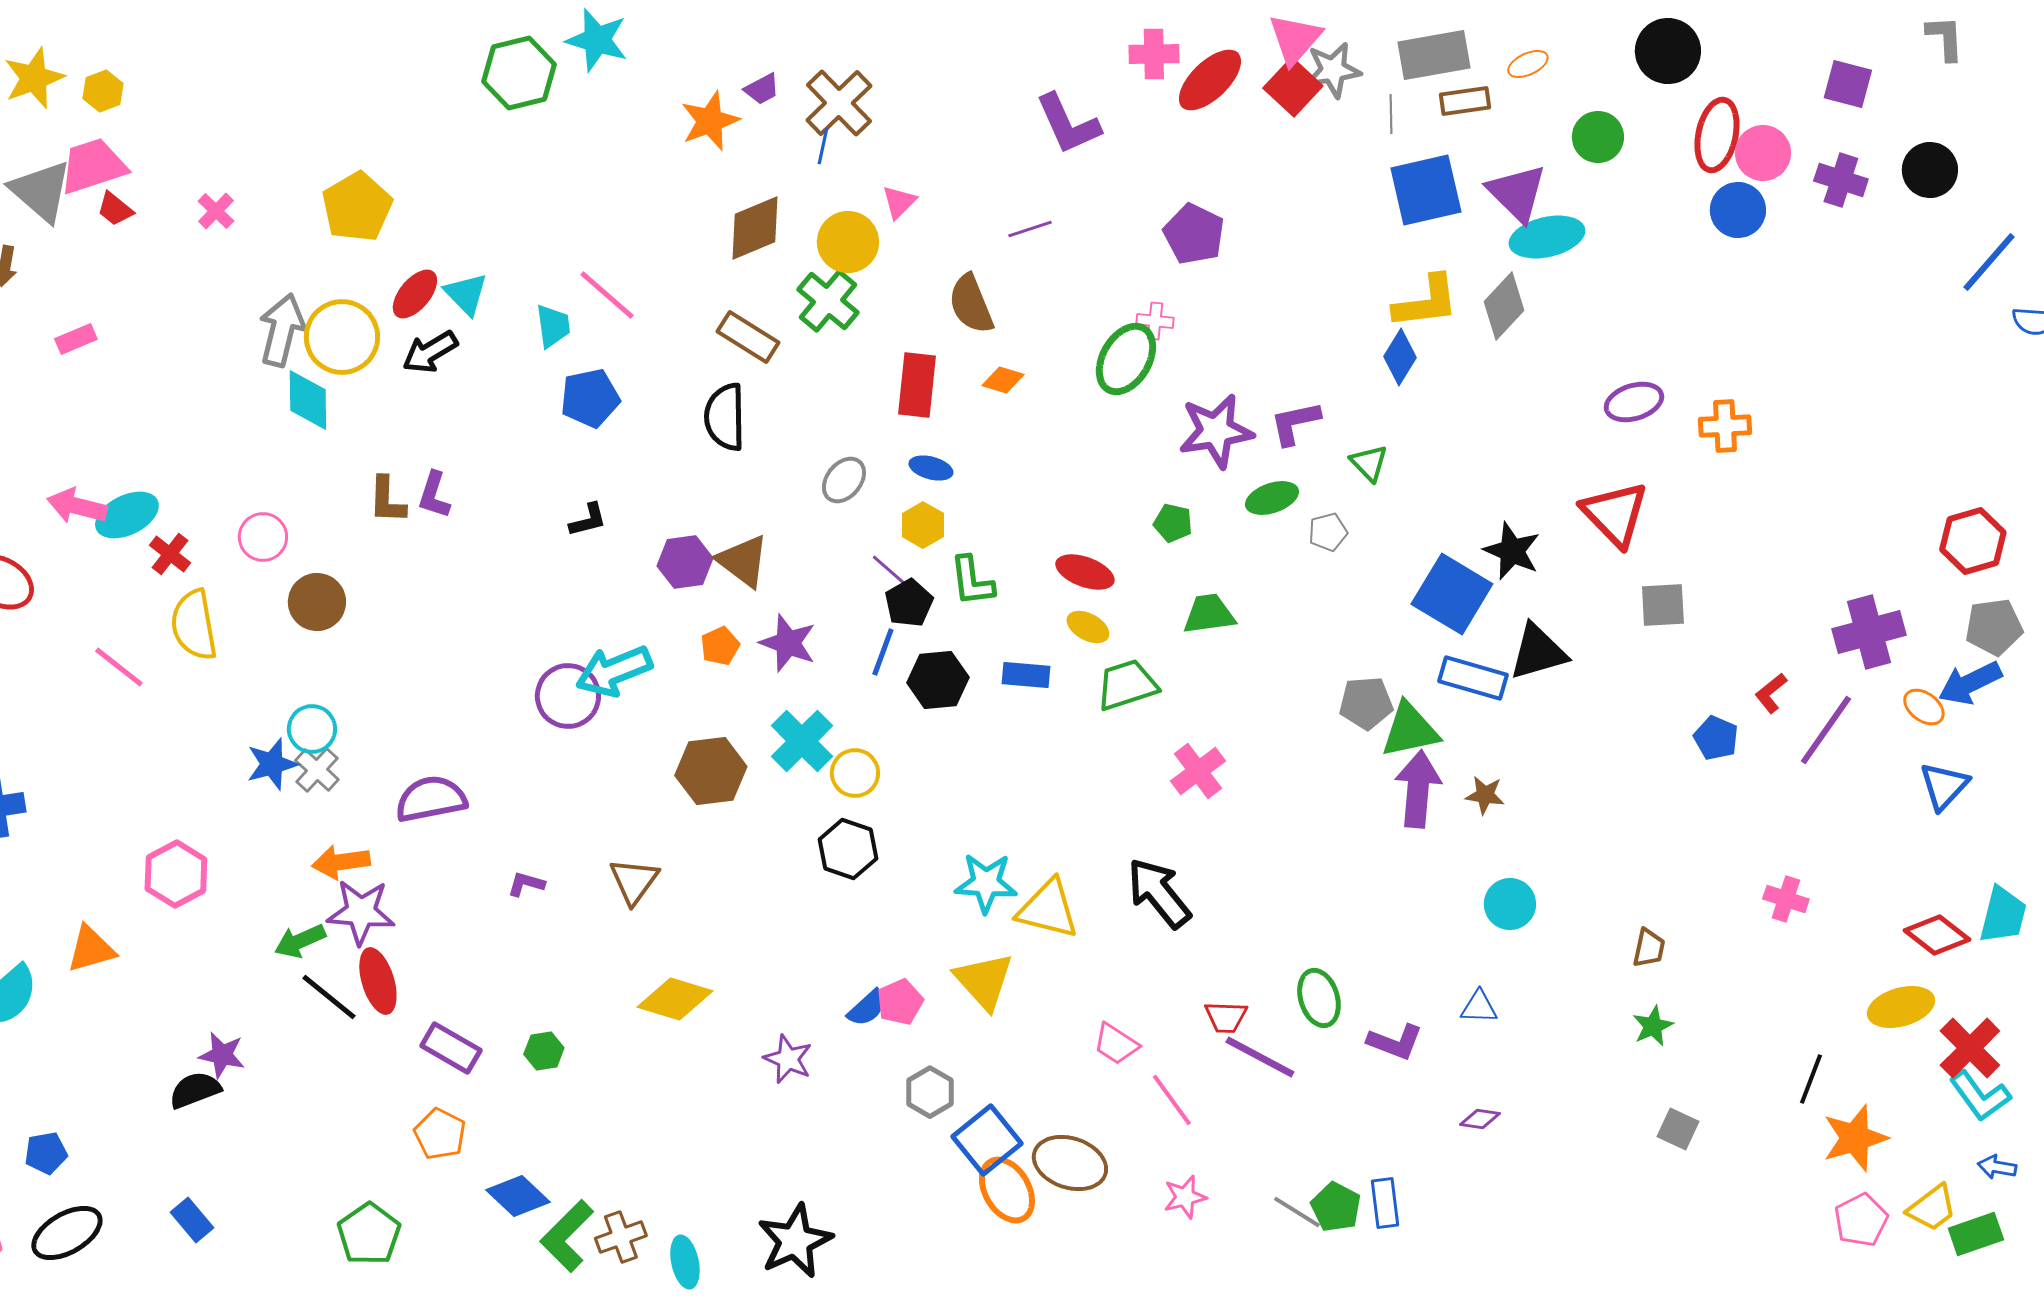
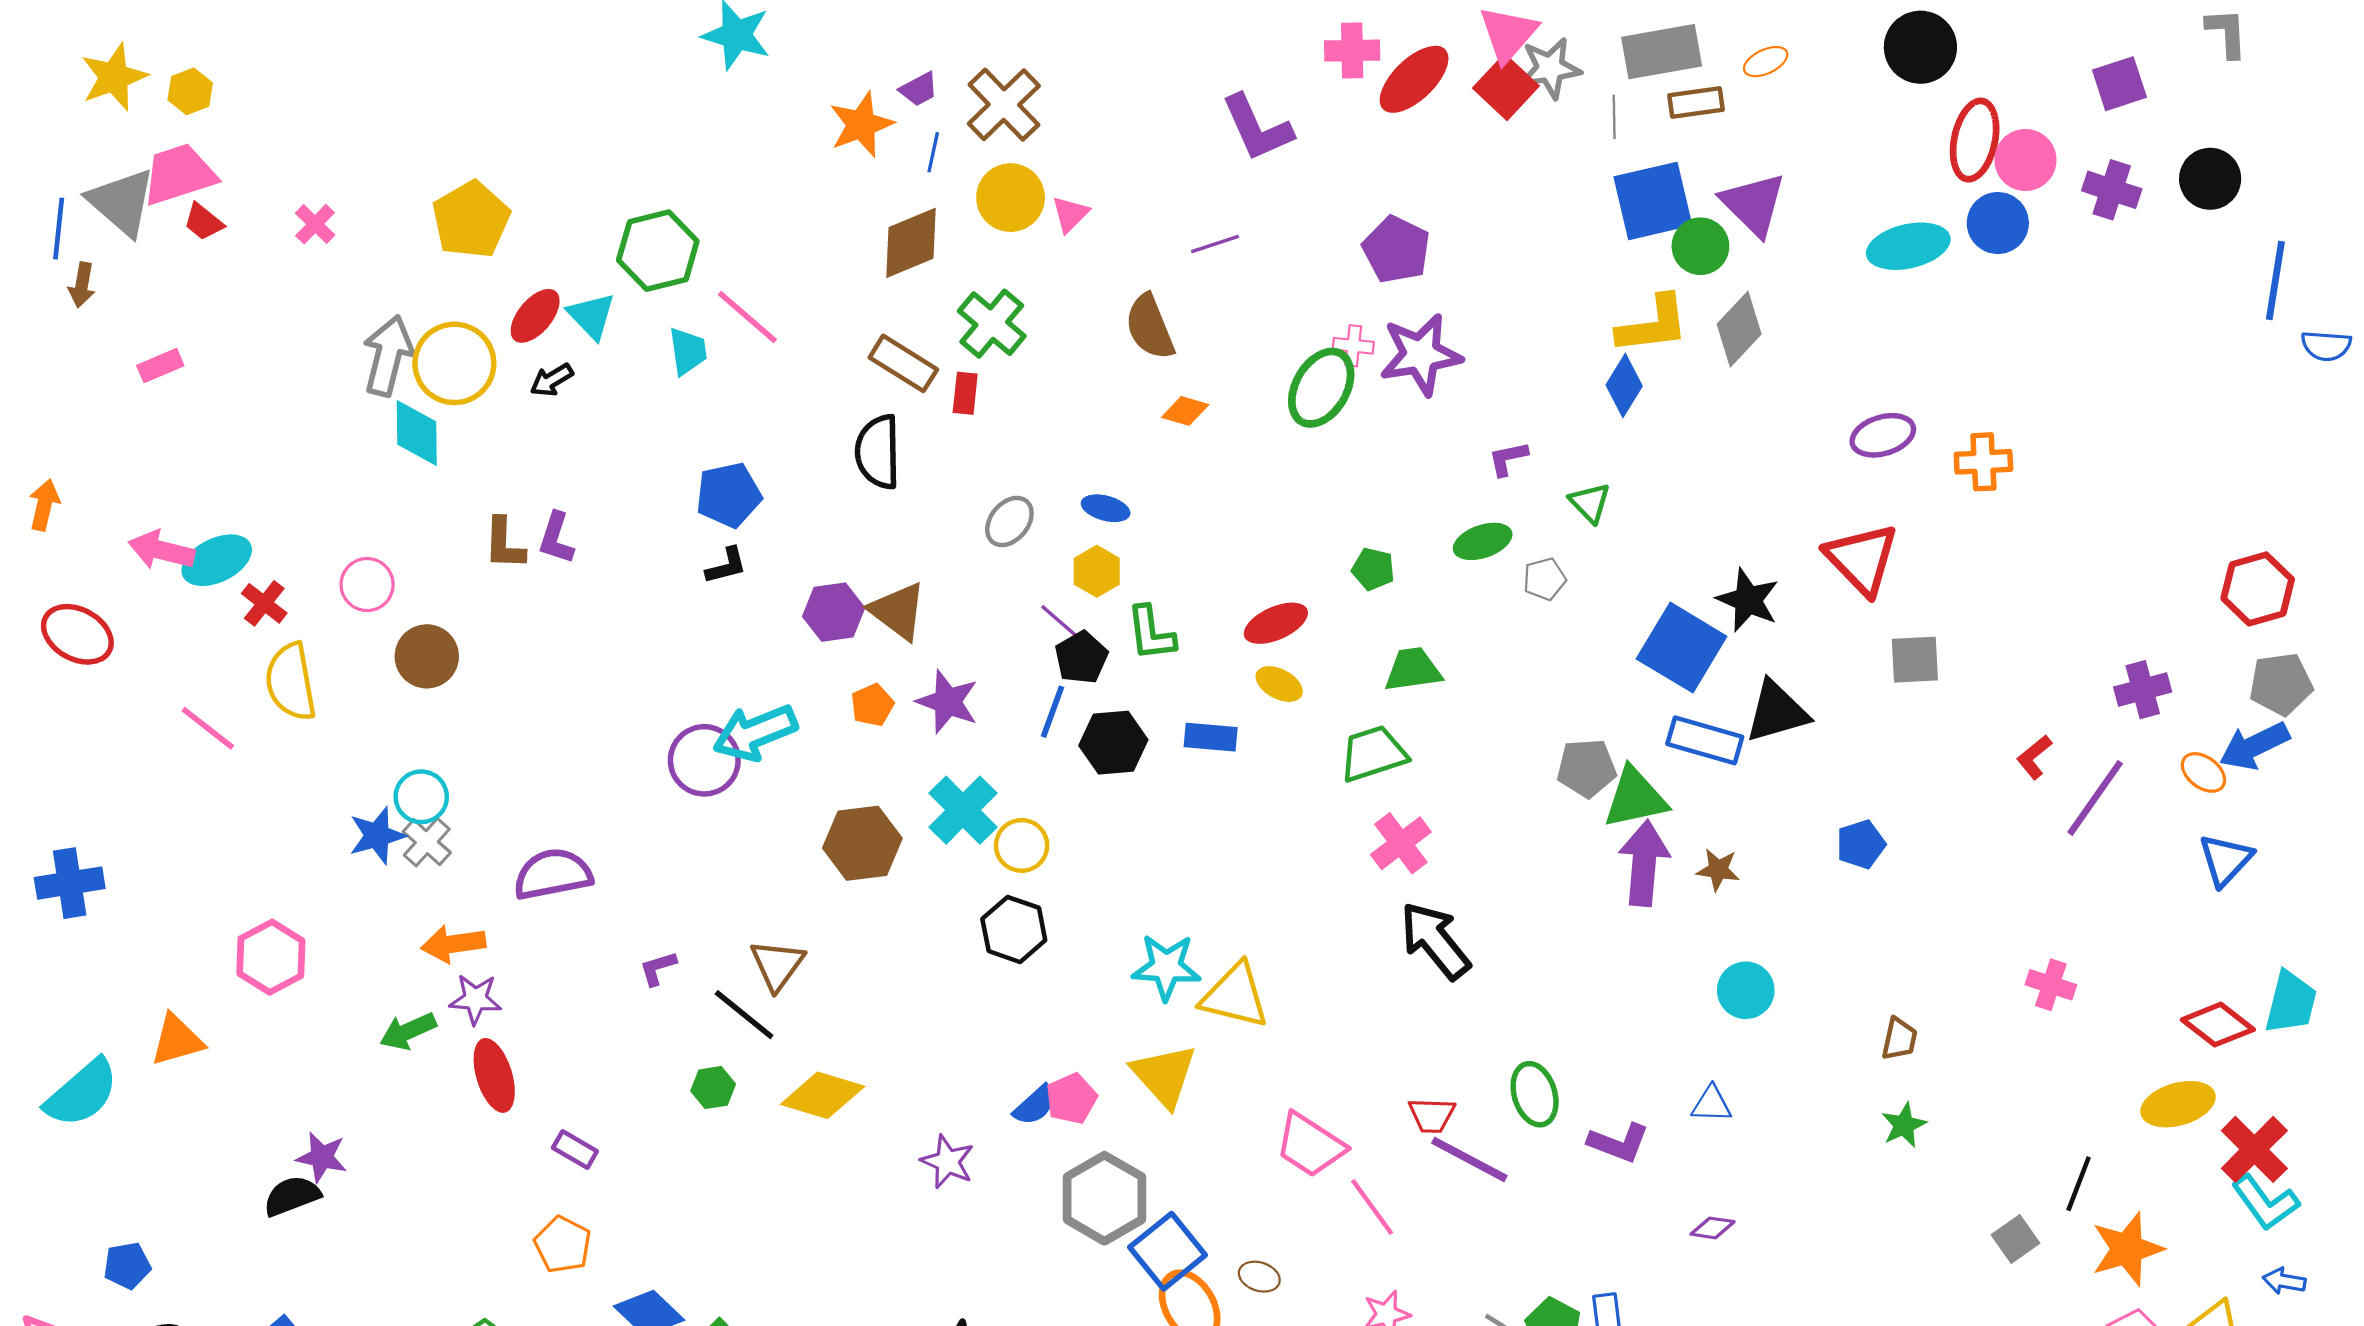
green hexagon: (519, 73) -> (658, 251), moved
purple square: (1848, 84) -> (2119, 84), turned -33
green circle: (1598, 137) -> (1700, 246), moved
blue line: (823, 146) -> (933, 152), moved
cyan ellipse: (1547, 237) -> (1908, 246), moved
yellow circle: (848, 242) -> (1011, 198), moved
blue line: (1989, 262) -> (2275, 280), turned -32
black arrow: (430, 352) -> (552, 380), size x0.7
red rectangle: (917, 385) -> (965, 393), moved, size x0.6
blue pentagon: (590, 398) -> (729, 495), moved
purple L-shape: (1295, 423) -> (1508, 458), size x0.7
purple star: (1216, 431) -> (1421, 355), moved
red ellipse: (1085, 572) -> (1276, 623), turned -44
purple cross: (1869, 632) -> (2143, 690), size x0.7
green trapezoid: (1127, 685) -> (1373, 754), moved
blue pentagon: (1716, 738) -> (1861, 844), moved, turned 30
purple L-shape: (526, 884) -> (658, 968), turned -33
black arrow: (1159, 893) -> (1435, 941), moved
purple star: (361, 912) -> (475, 999), size x0.7
black line: (329, 997) -> (744, 1015), moved
pink trapezoid: (1116, 1044) -> (1310, 1145), size x1.4
purple rectangle: (451, 1048) -> (575, 1149), size x0.7
green hexagon: (544, 1051) -> (713, 1088), moved
gray hexagon: (930, 1092) -> (1104, 1198), size x1.6
gray square: (1678, 1129) -> (2016, 1239), moved, turned 30
brown ellipse: (1070, 1163) -> (1259, 1277), size x0.5

